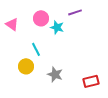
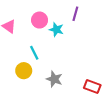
purple line: (75, 12) -> (75, 14), turned -56
red rectangle: (91, 81) -> (92, 86), turned 35

